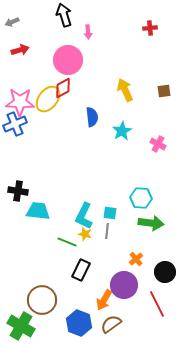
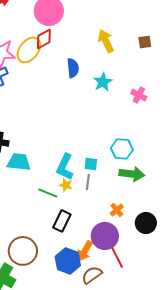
red line: (157, 304) -> (116, 255), moved
blue hexagon: (79, 323) -> (68, 261), moved

